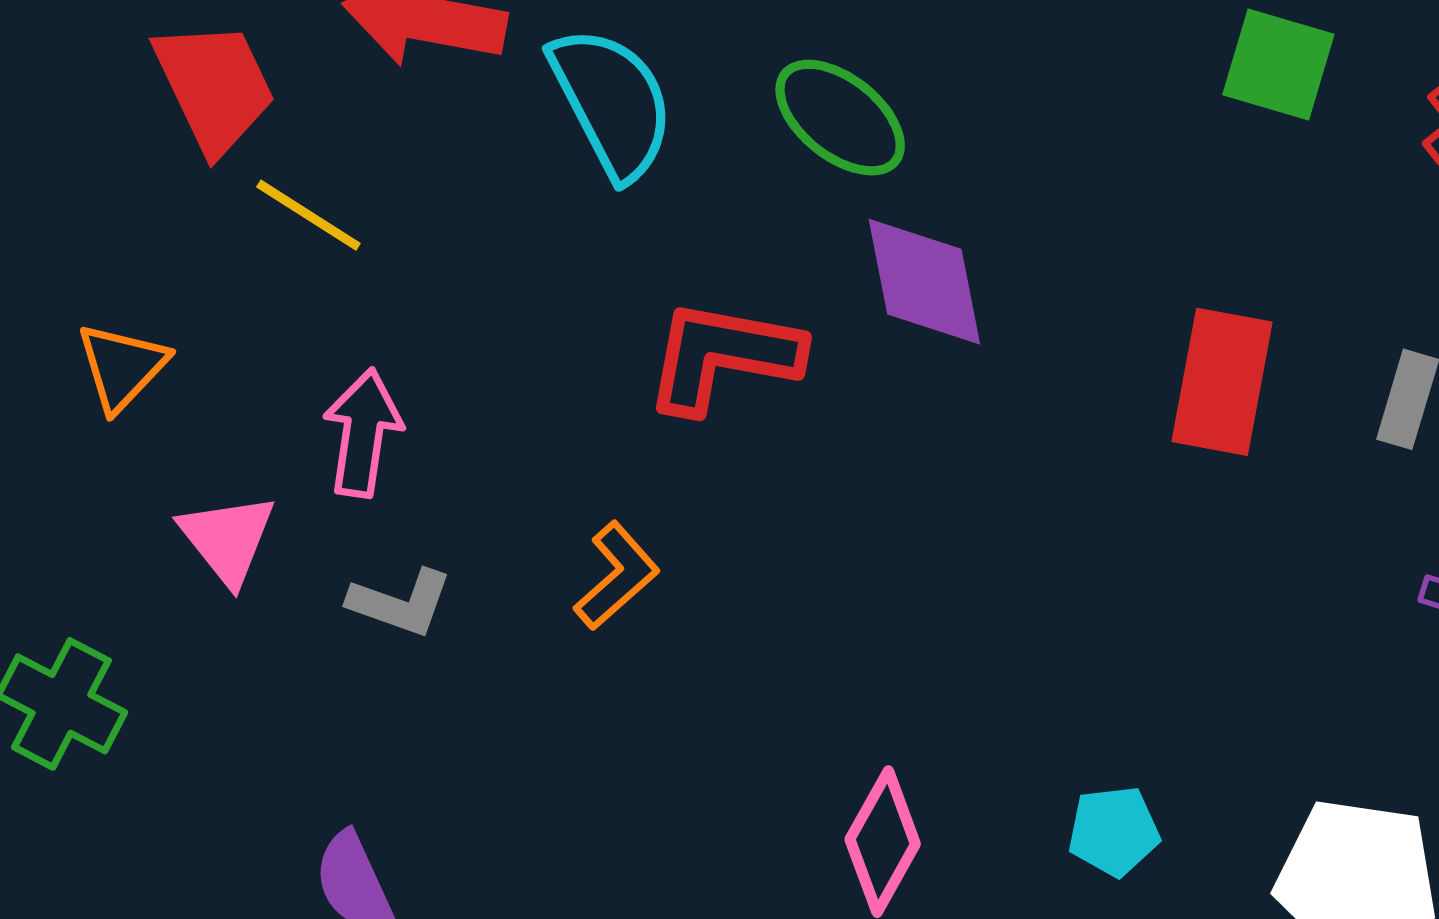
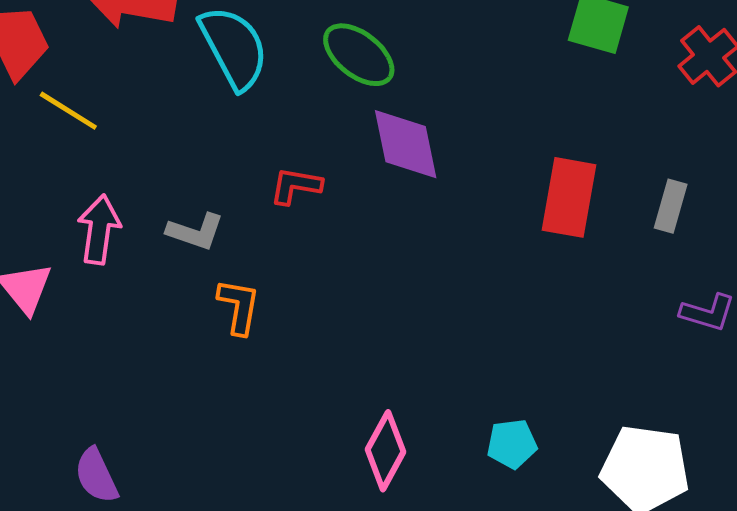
red L-shape: (723, 356) -> (296, 186), size x0.6
orange L-shape: (617, 576) -> (239, 307), turned -38
gray L-shape: (400, 603) -> (195, 232), moved

